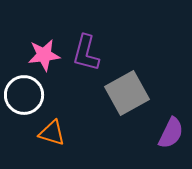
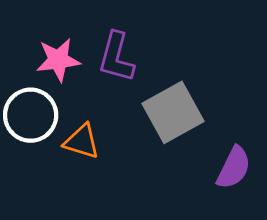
orange triangle: (52, 133) -> (82, 141), moved

